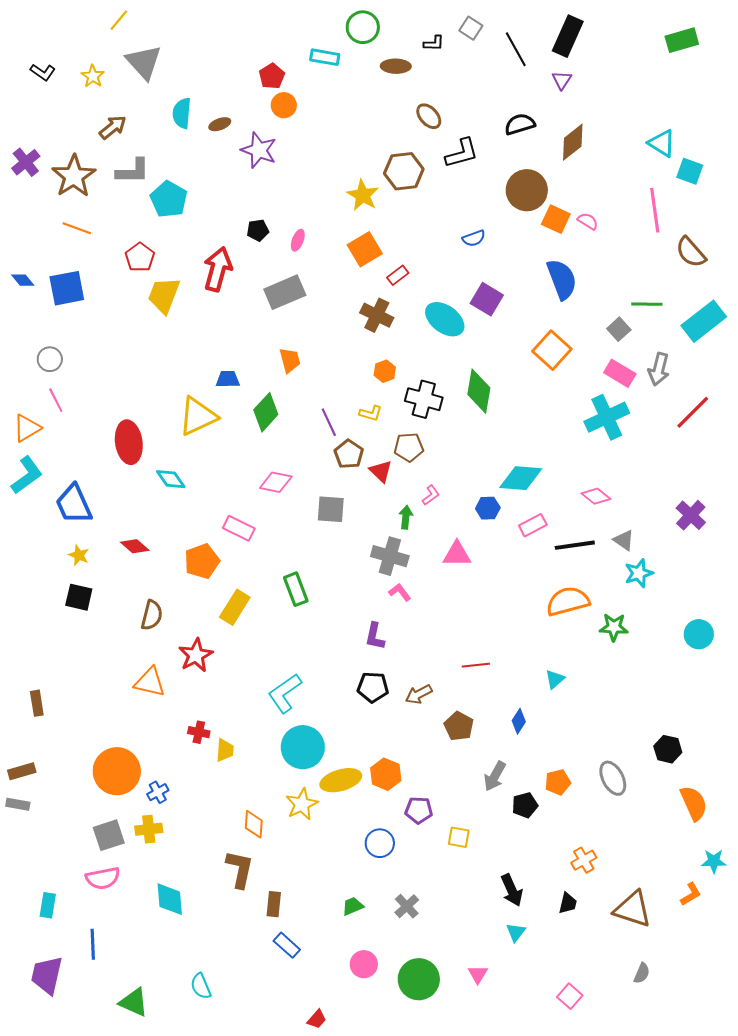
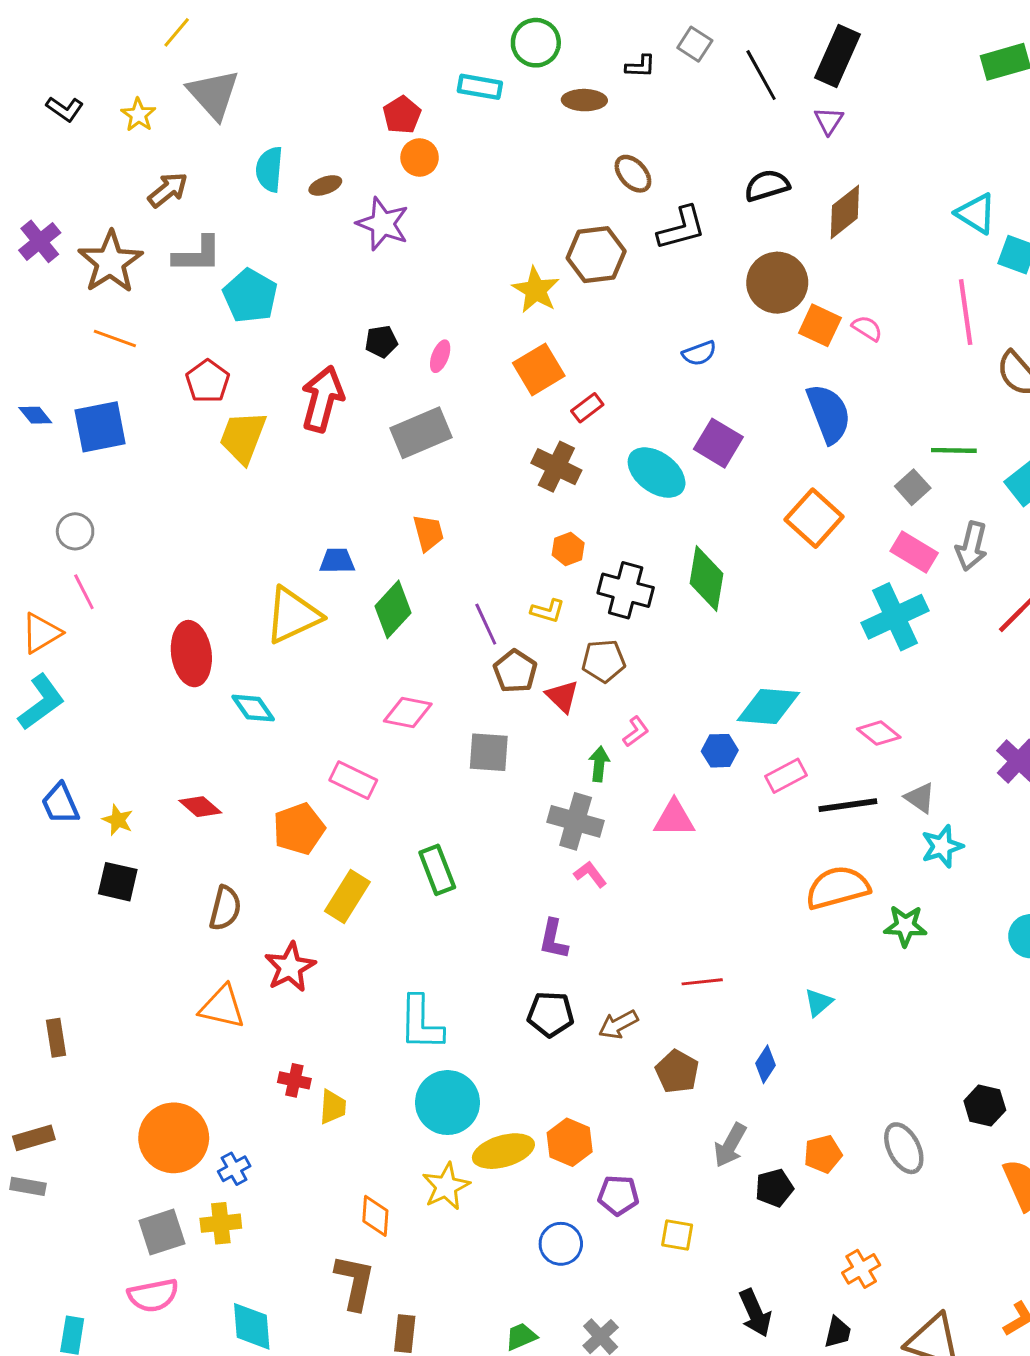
blue trapezoid: (74, 504) -> (60, 804), moved, size x0.7
cyan L-shape: (285, 693) -> (421, 1023), turned -54

